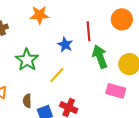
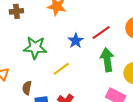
red line: (88, 31) -> (101, 33), turned 48
green star: (27, 60) -> (35, 48), turned 30

